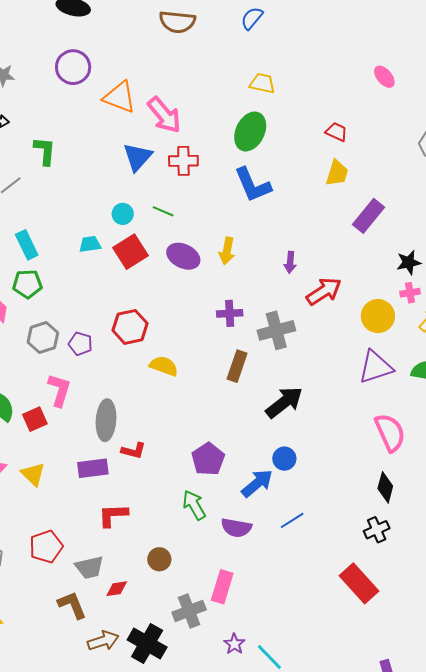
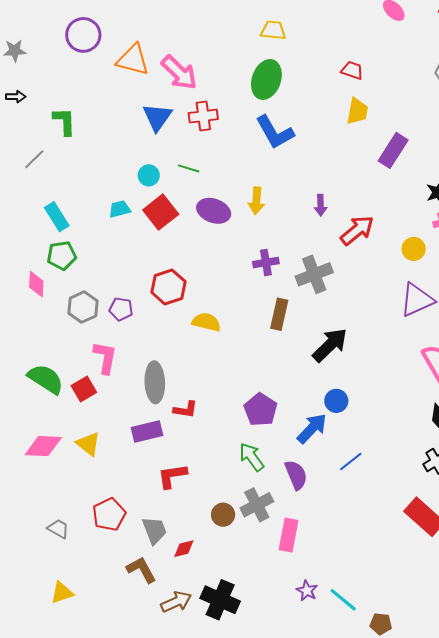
yellow circle: (378, 316) -> (414, 249), size x0.7
purple semicircle: (236, 528) -> (296, 475), turned -116
gray trapezoid: (89, 567) -> (154, 530), turned -92
gray cross: (189, 611) -> (257, 505), moved

